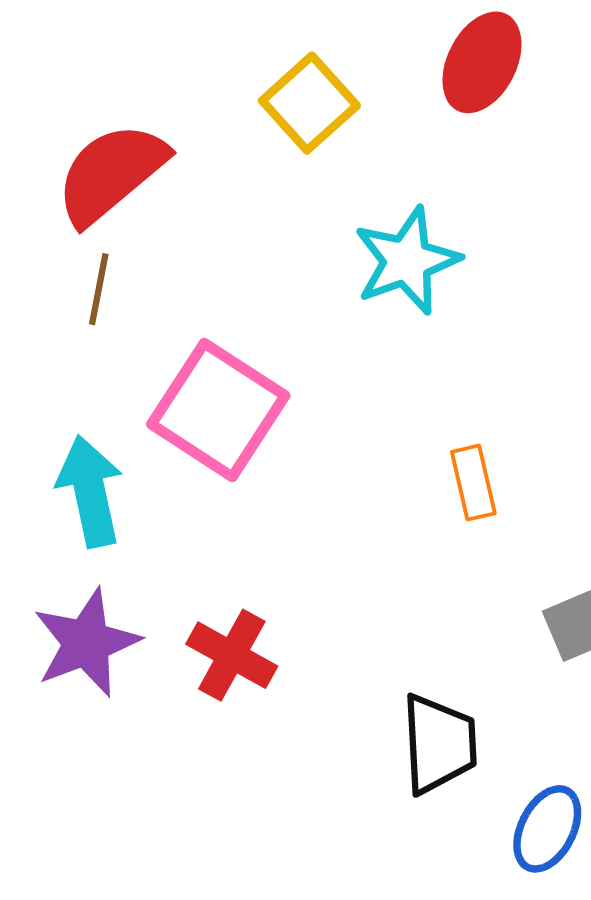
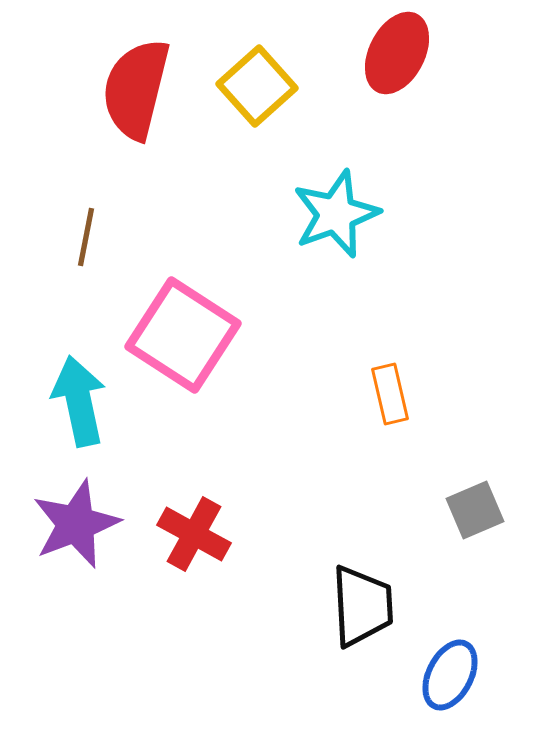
red semicircle: (111, 173) -> (136, 89), moved, turned -36

